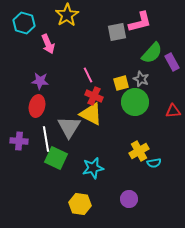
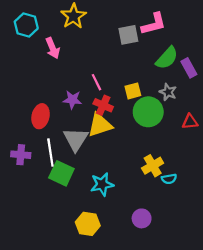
gray star: (141, 79) -> (168, 92), moved
purple star: (40, 81) -> (72, 100), moved
yellow triangle: (91, 114) -> (100, 125), turned -45

